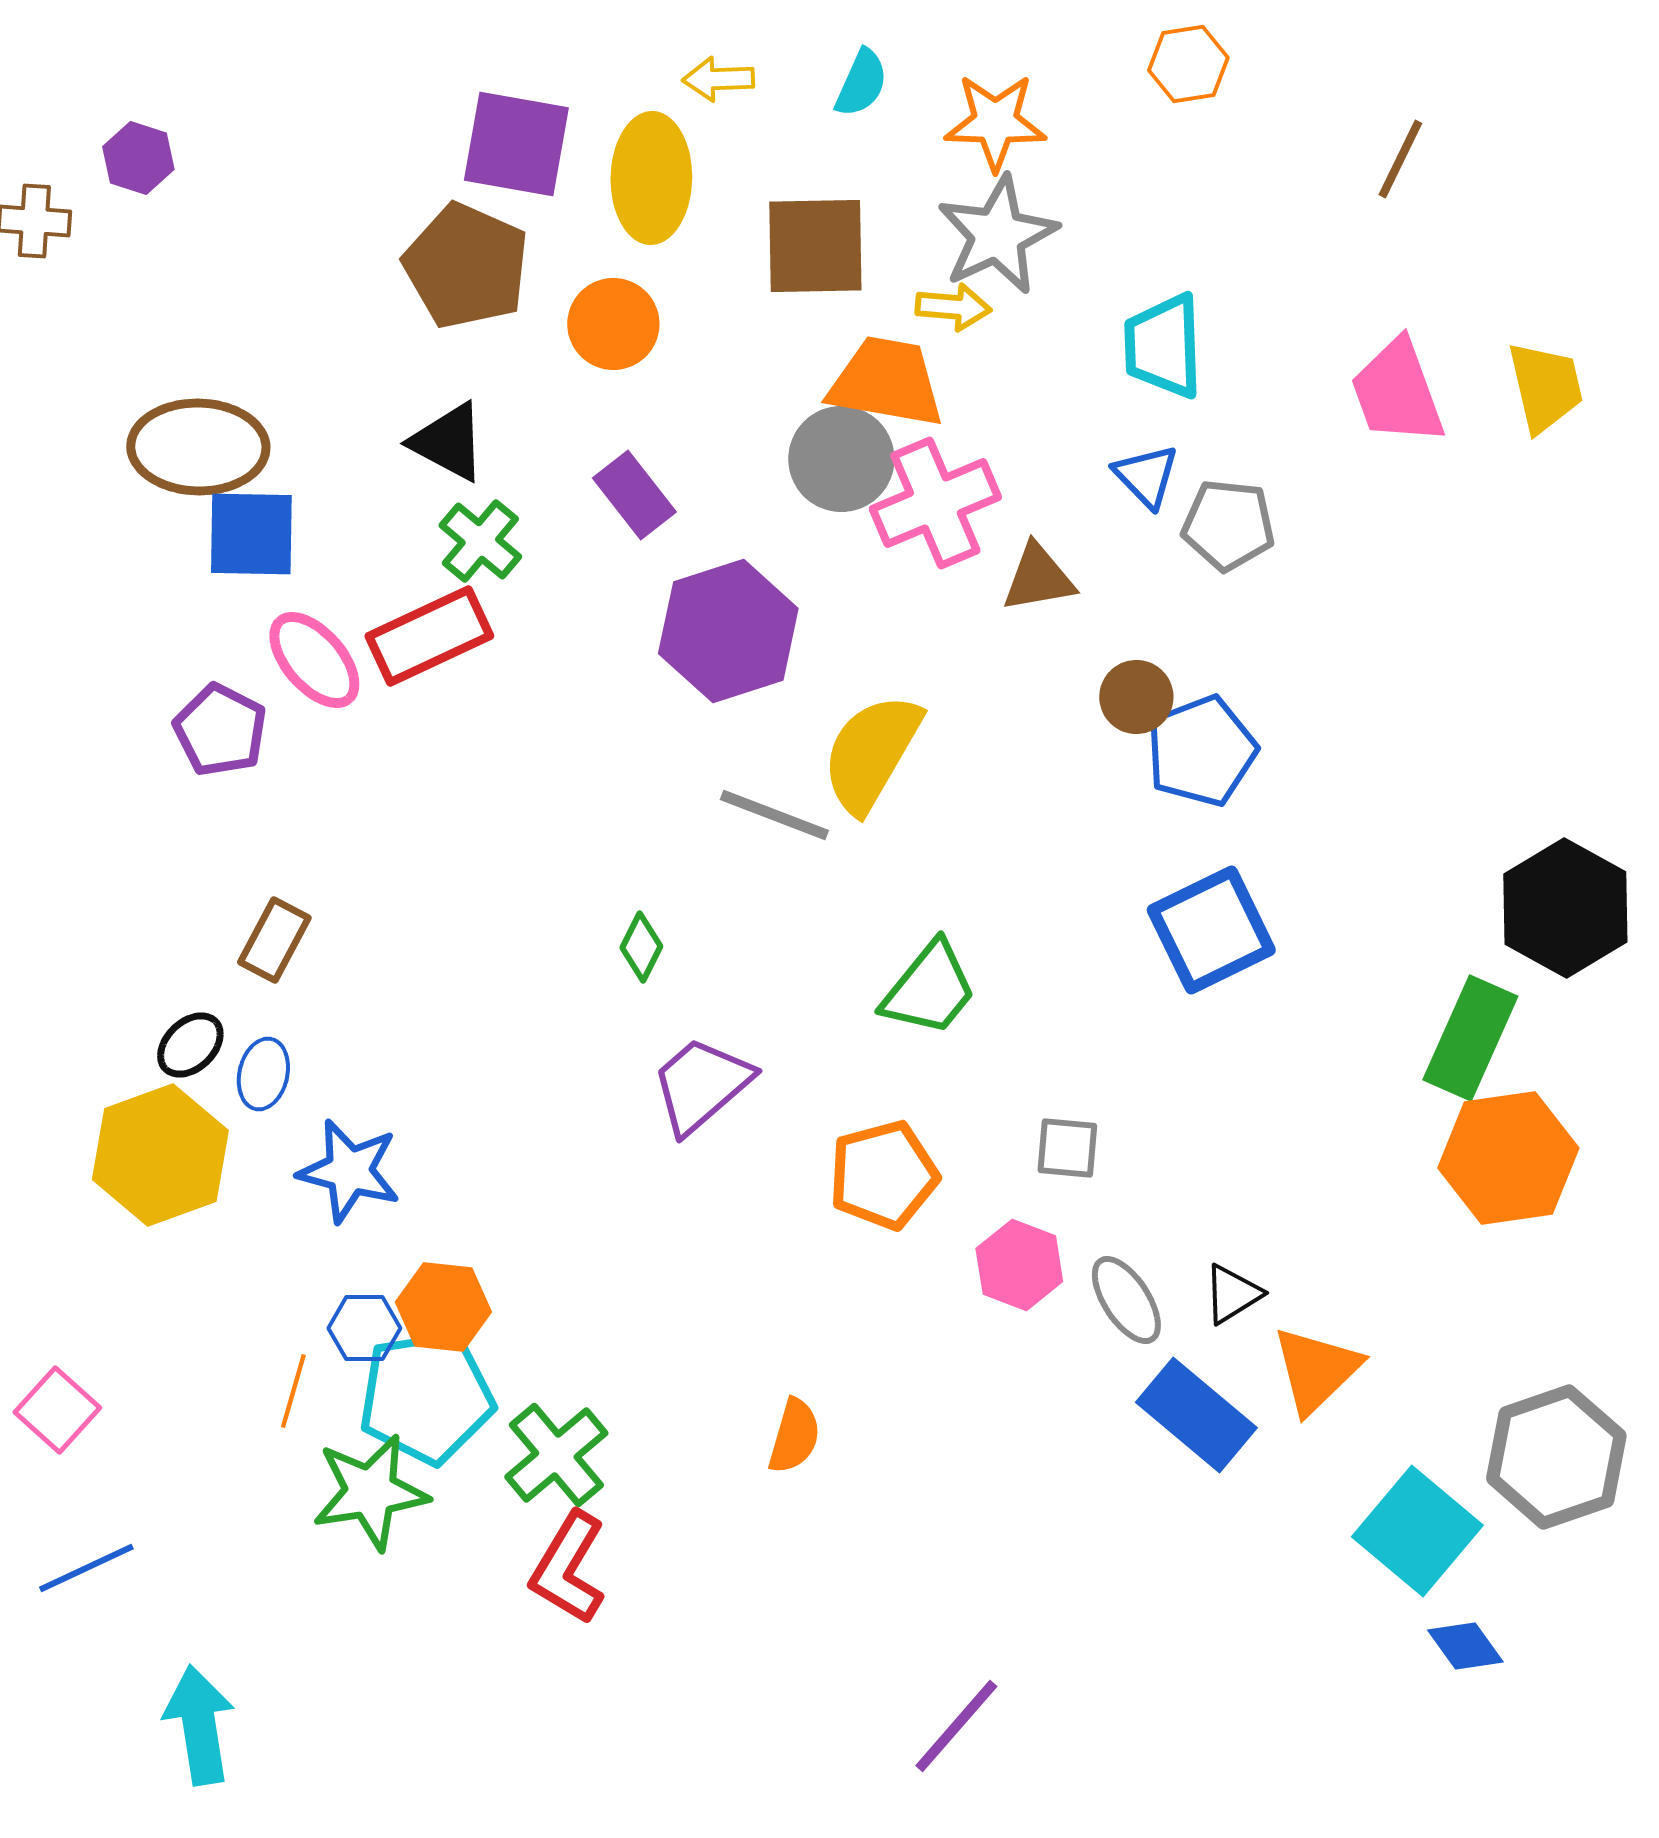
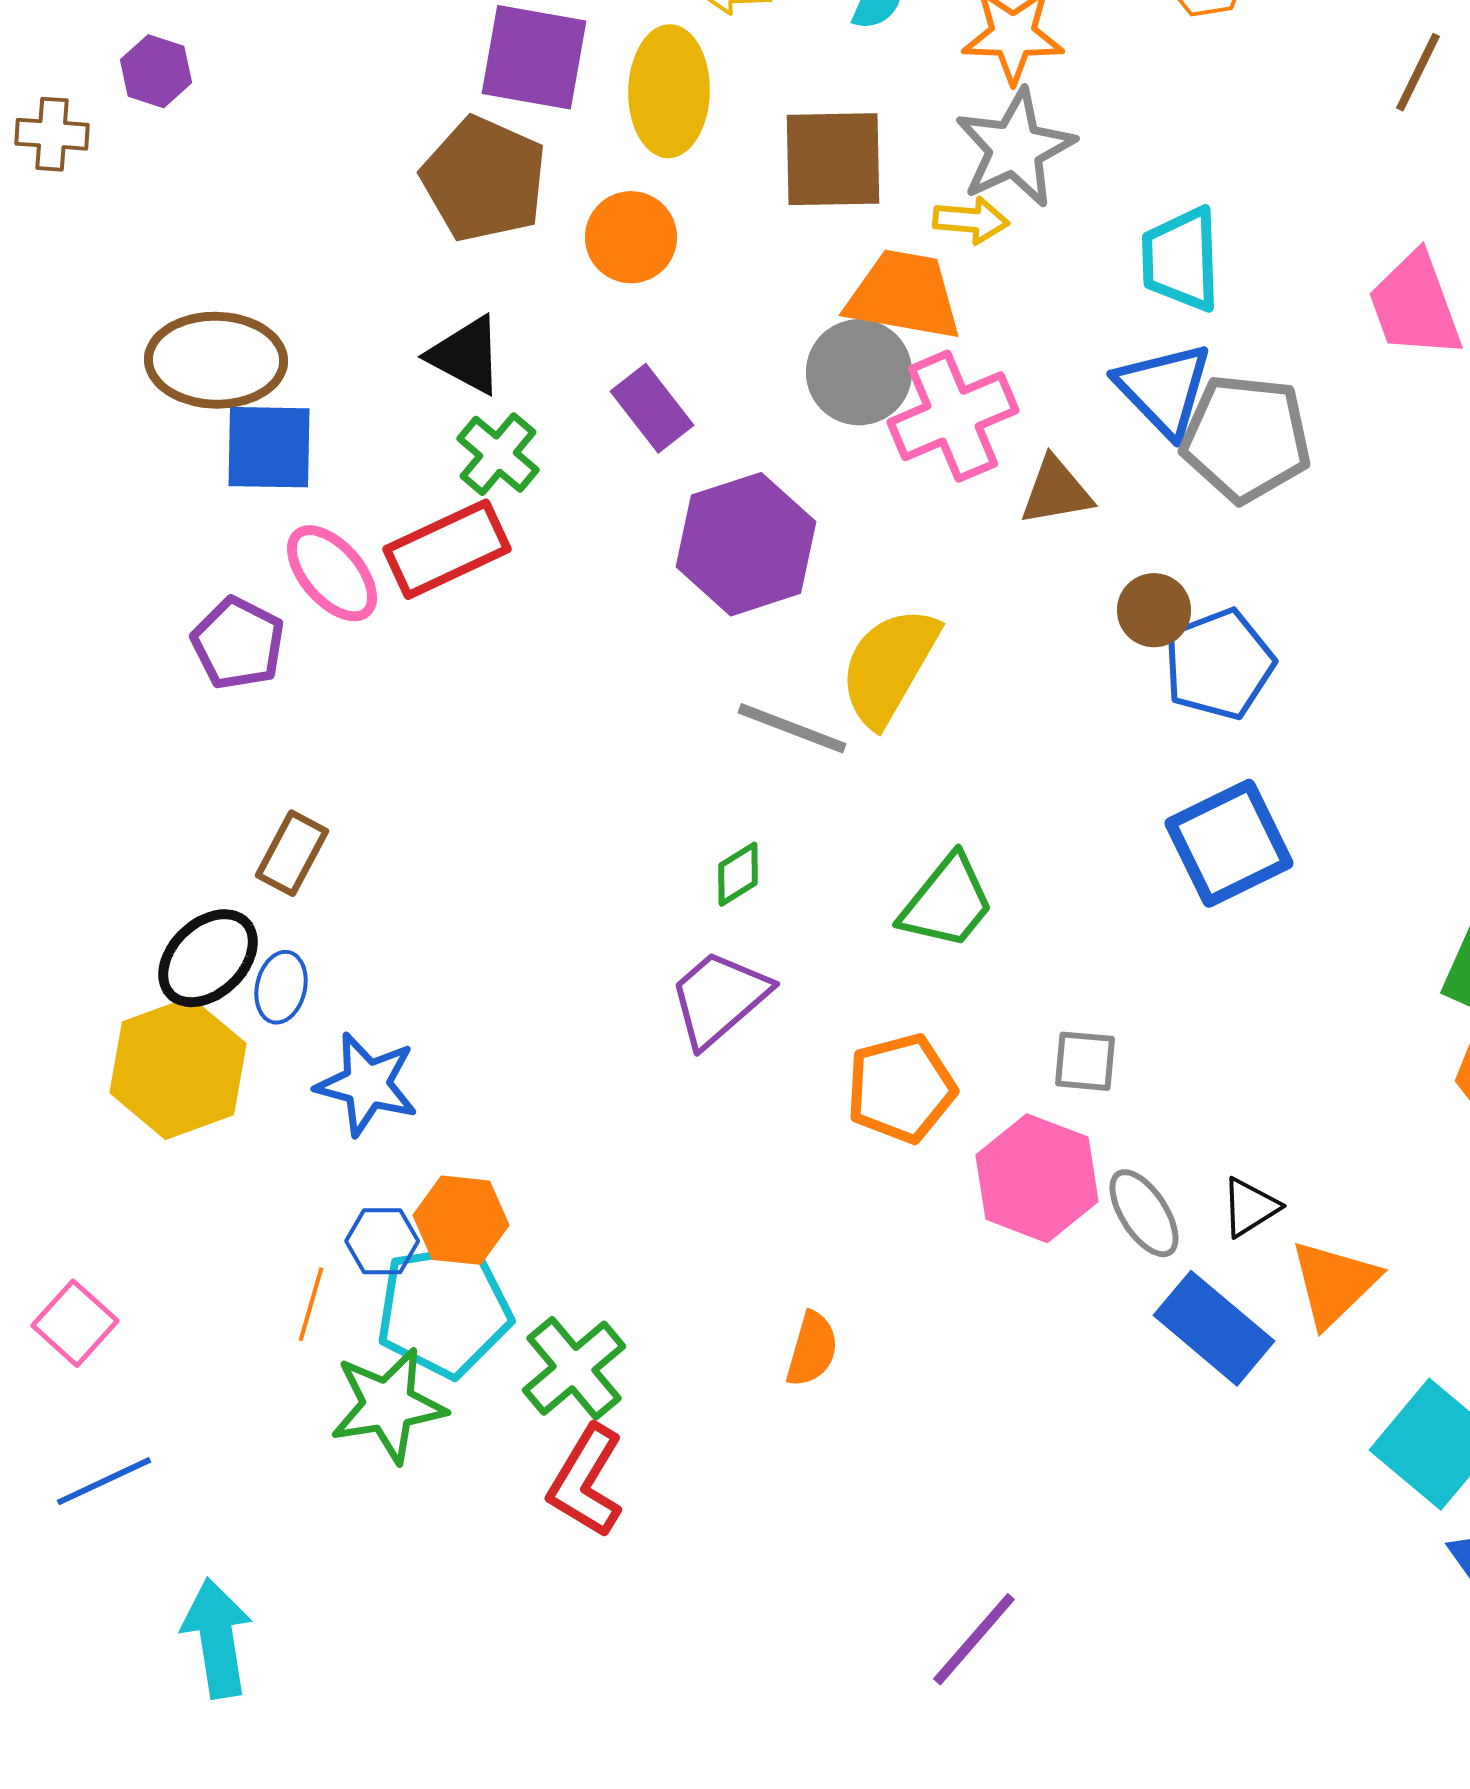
blue triangle: (1146, 476) -> (1164, 389), size x1.5
gray pentagon: (1228, 525) -> (1246, 438), size x1.4
green diamond: (641, 947) -> (738, 874), moved, turned 32
black ellipse: (190, 1045) -> (208, 958), size x1.5
pink hexagon: (1019, 1265) -> (1037, 1178), size x1.4

